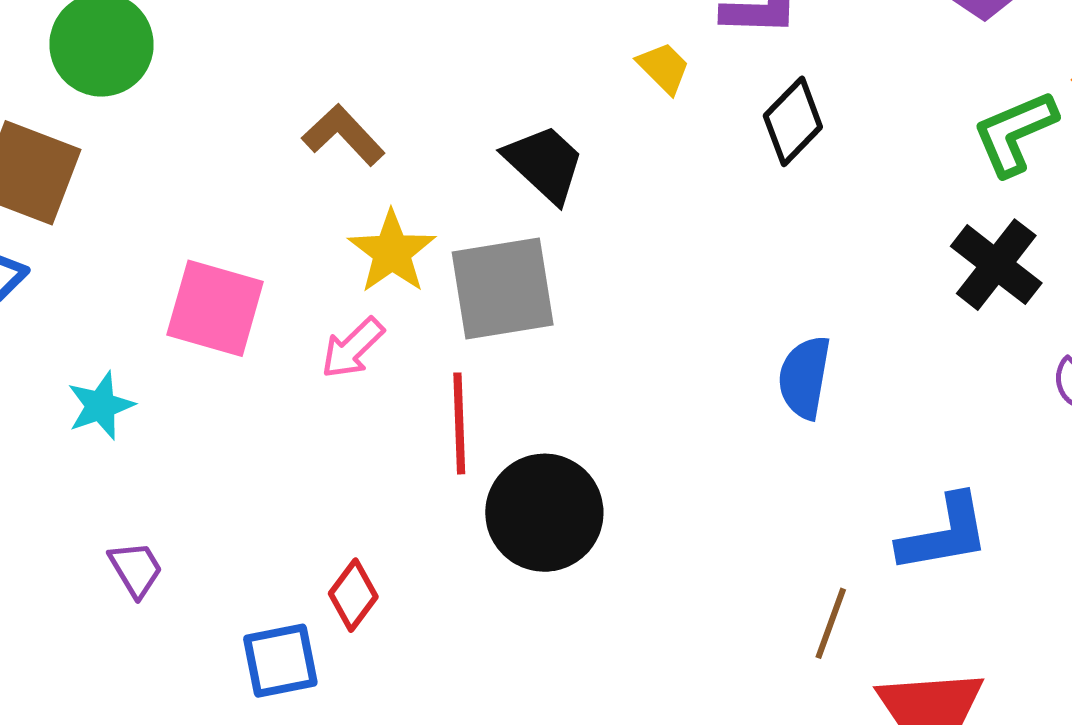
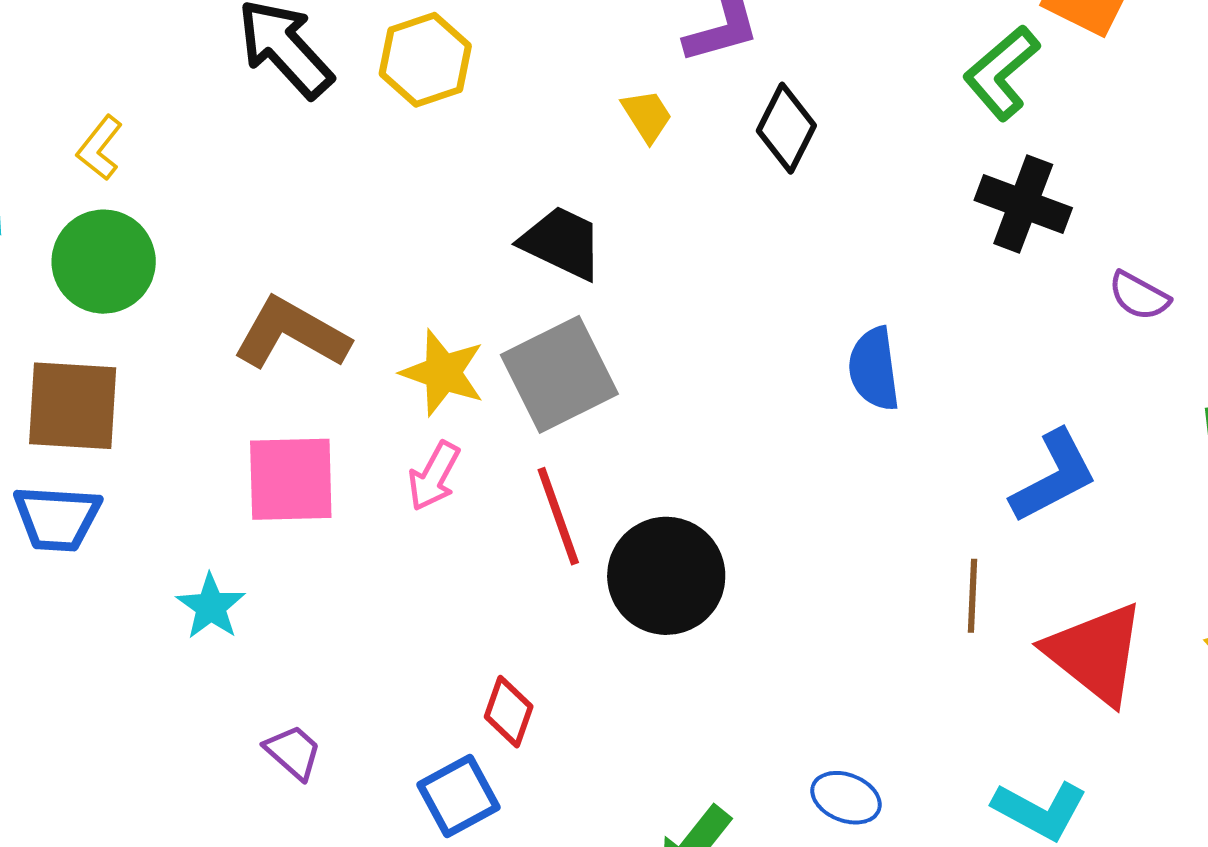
yellow trapezoid: (664, 68) -> (647, 116), turned 30
brown L-shape: (343, 135) -> (291, 334), moved, size x1.4

